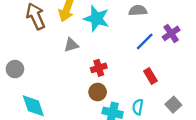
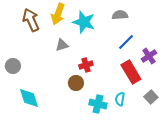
purple cross: (171, 33) -> (149, 56), moved
red rectangle: (150, 76) -> (131, 72), size x1.6
brown circle: (98, 92) -> (76, 83), moved

